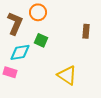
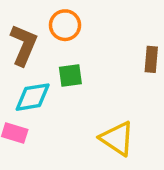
green square: (41, 40) -> (70, 76), turned -32

